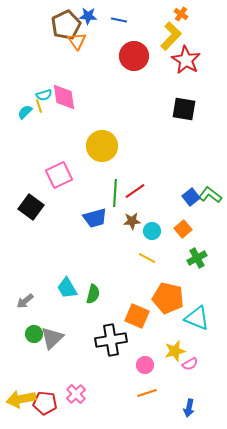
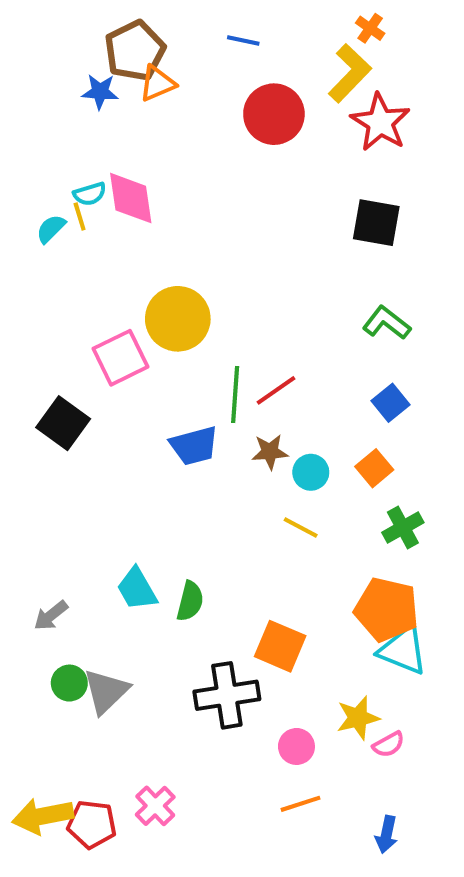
blue star: (88, 16) -> (100, 92), moved
orange triangle: (77, 41) -> (157, 83), turned 42
yellow circle: (102, 146) -> (178, 319), moved
green L-shape: (210, 195) -> (387, 323), moved
orange pentagon: (168, 298) -> (387, 609), moved

